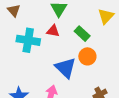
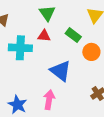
orange circle: (87, 56) -> (91, 52), moved

